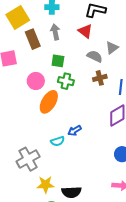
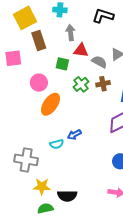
red triangle: (85, 31) -> (81, 50), moved, turned -35
gray arrow: (55, 32) -> (71, 33), moved
green cross: (66, 81) -> (81, 84), moved, turned 35
gray cross: (28, 159) -> (26, 160), turned 35

